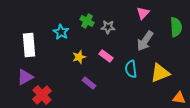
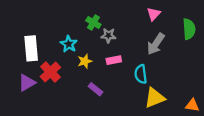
gray star: (108, 27) -> (108, 35), moved
cyan star: (61, 32) -> (69, 44), moved
pink rectangle: (106, 56) -> (114, 60), turned -48
yellow triangle: (160, 73) -> (155, 98), moved
red cross: (42, 95) -> (50, 72), moved

